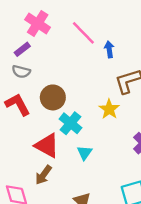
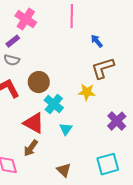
pink line: (83, 33) -> (72, 16), moved, turned 45
blue arrow: (109, 49) -> (97, 41), moved, turned -32
yellow star: (109, 109) -> (87, 92), turned -30

